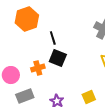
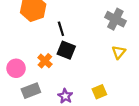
orange cross: (38, 68) -> (45, 61), turned -32

